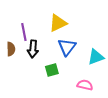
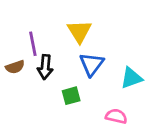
yellow triangle: (58, 23) -> (79, 31), turned -36
brown semicircle: (11, 49) -> (15, 67), turned 72

